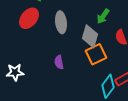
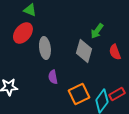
gray ellipse: (61, 22) -> (45, 48), moved
orange square: (96, 54) -> (79, 94), moved

